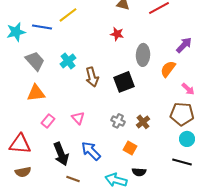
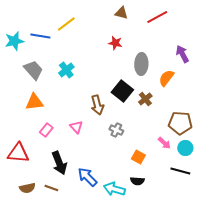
purple arrow: (184, 45) -> (182, 54), turned -72
brown arrow: (92, 77) -> (97, 105), moved
black square: (124, 82) -> (122, 91), turned -30
pink arrow: (188, 89) -> (164, 143), moved
brown cross: (143, 122) -> (145, 99), moved
orange square: (130, 148) -> (138, 157), moved
blue arrow: (91, 151) -> (87, 177), moved
brown semicircle: (23, 172) -> (27, 188), moved
brown line: (73, 179) -> (51, 188), moved

